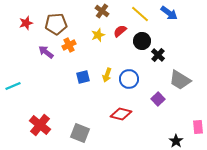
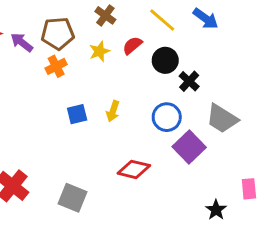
brown pentagon: (56, 24) -> (58, 33), moved
purple arrow: (46, 52) -> (22, 42), moved
blue circle: (129, 79) -> (167, 117), moved
purple square: (158, 99) -> (189, 147), size x1.5

